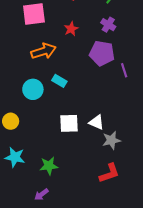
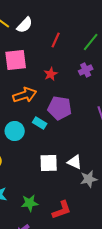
purple cross: (108, 25) -> (86, 70), turned 32
purple pentagon: (102, 53) -> (60, 108), moved
red L-shape: (109, 173) -> (62, 210), moved

